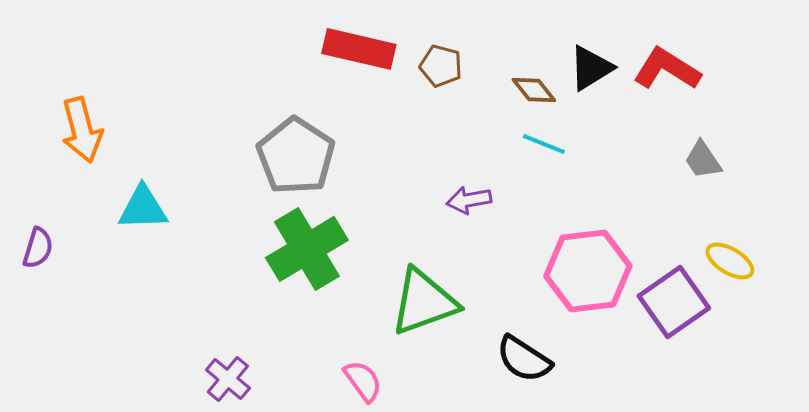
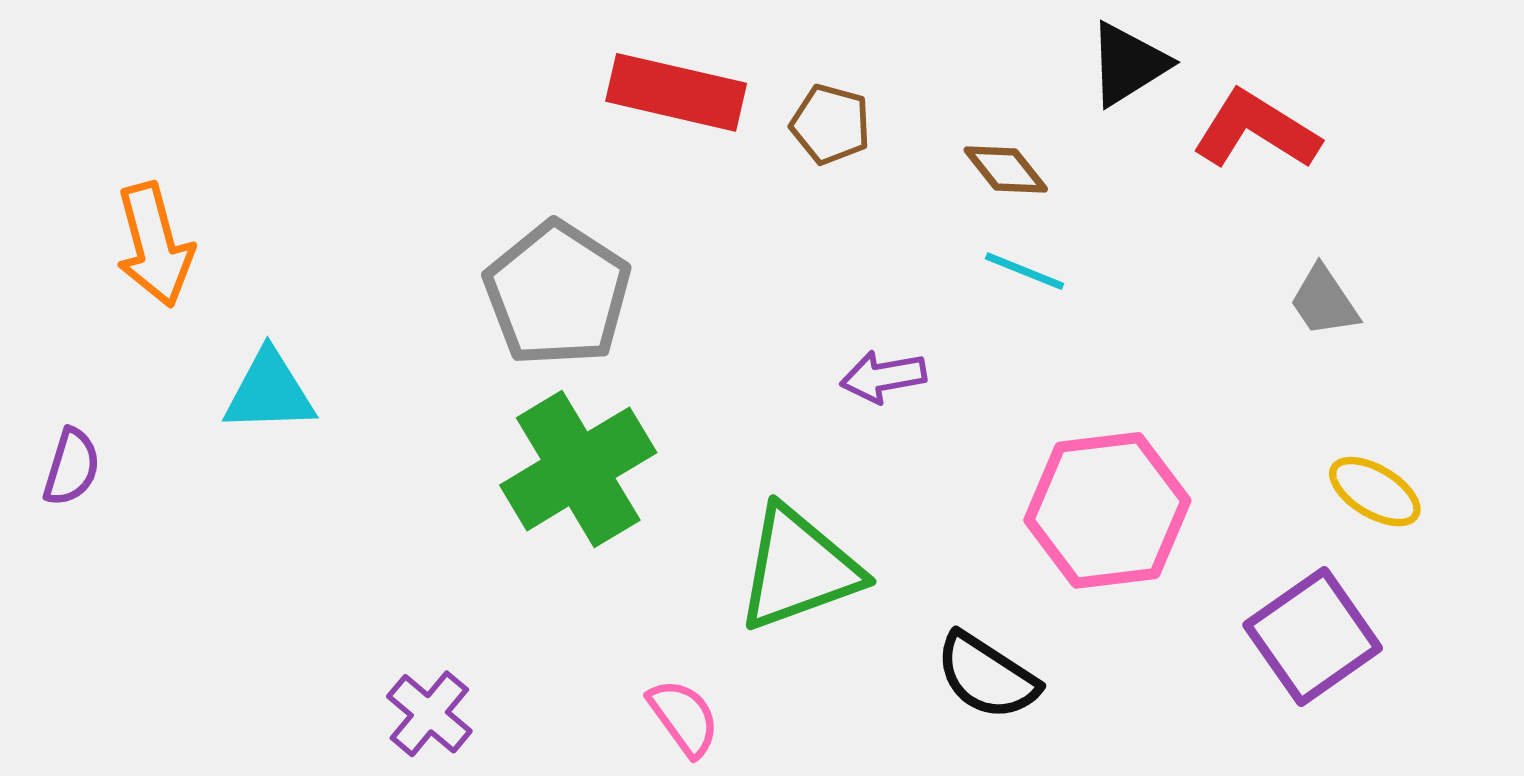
black triangle: (591, 68) -> (1128, 64), moved
purple square: (674, 302) -> (1313, 637), moved

